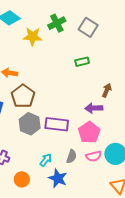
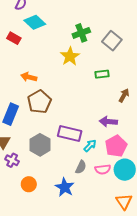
yellow star: (33, 37) -> (70, 56), moved, turned 30
brown arrow: (107, 90) -> (124, 95), moved
gray hexagon: (30, 124) -> (40, 145), moved
pink pentagon: (89, 132) -> (116, 146), moved
cyan arrow: (46, 160) -> (90, 146), moved

